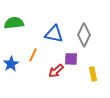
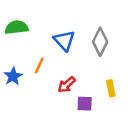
blue triangle: (54, 34) -> (64, 41), turned 36
purple square: (71, 59) -> (85, 104), moved

